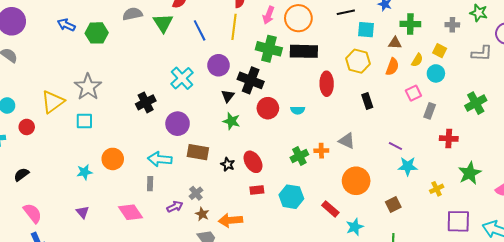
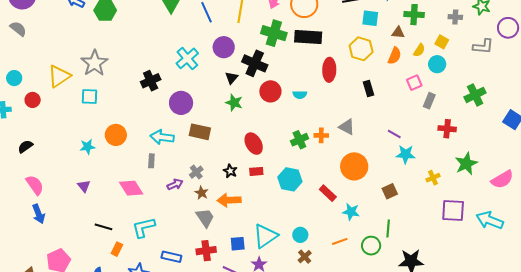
black star: (228, 164) -> (230, 171), moved
cyan star: (355, 227) -> (351, 212), turned 30

